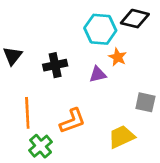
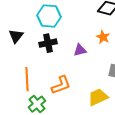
cyan hexagon: (100, 29) -> (49, 16), moved
orange star: (118, 57) -> (103, 37), moved

